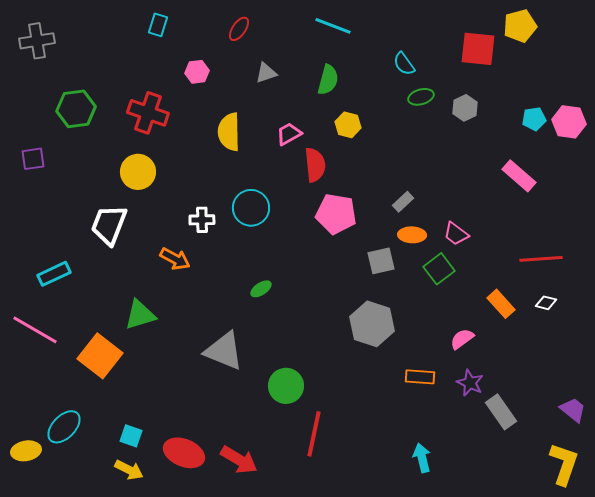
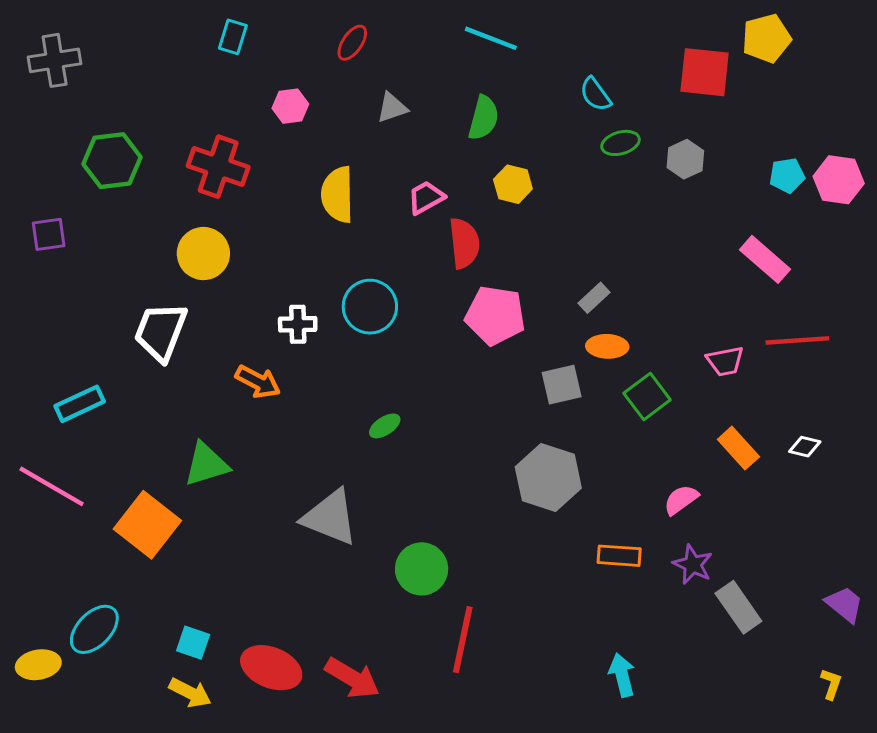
pink trapezoid: (456, 234) -> (725, 361), moved, turned -48
red line: (541, 259) -> (797, 340), moved
yellow L-shape: (564, 464) -> (831, 684), size x0.5

